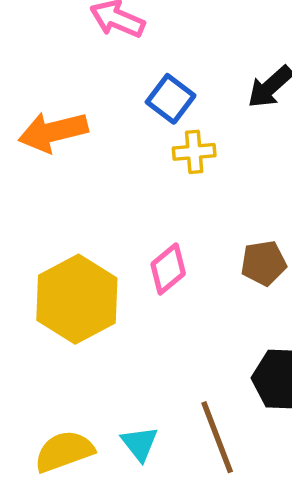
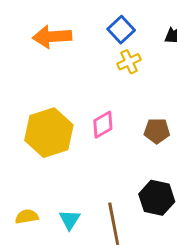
yellow cross: (194, 152) -> (129, 62), turned -30
yellow semicircle: (64, 451) -> (27, 217), size x0.7

